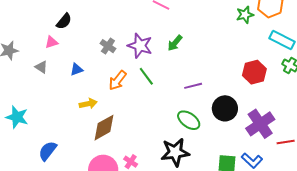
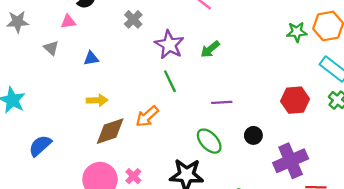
gray cross: (108, 46) -> (133, 19), moved
orange arrow: (118, 80) -> (147, 116), moved
black circle: (225, 108) -> (253, 135), size x0.6

